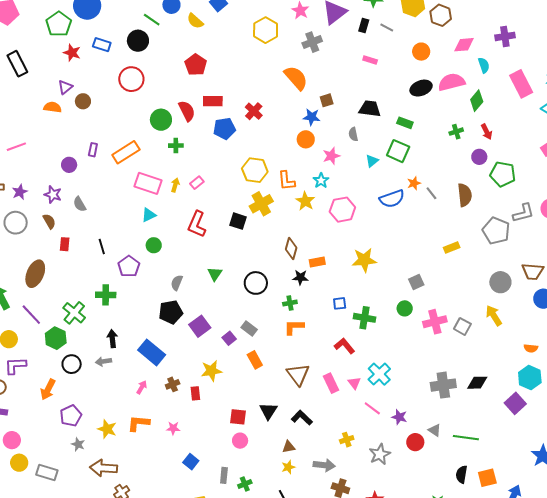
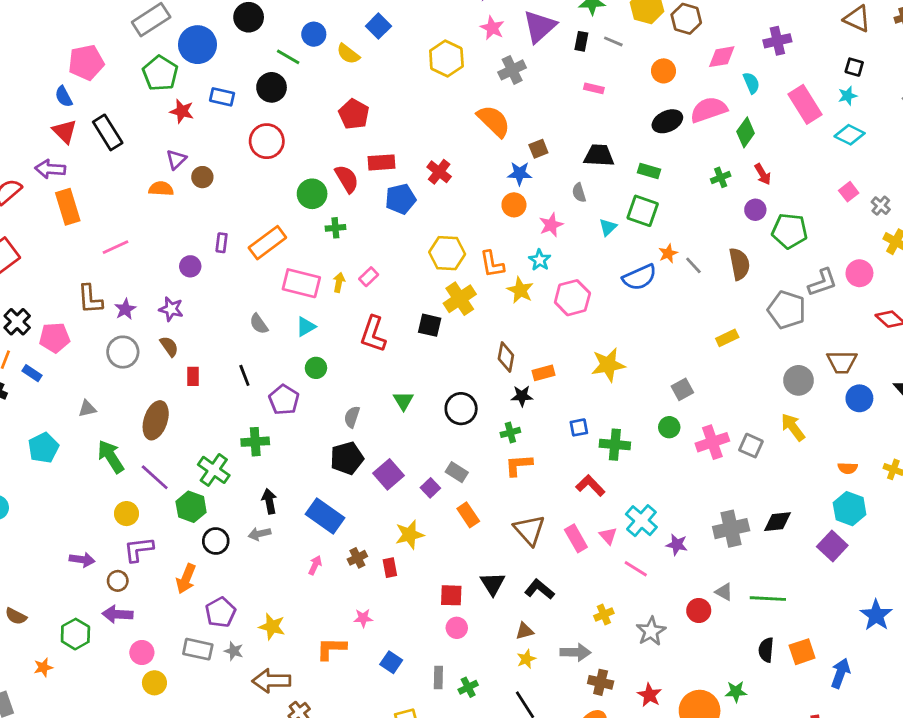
gray semicircle: (80, 204) -> (259, 324), moved
purple star: (399, 417) -> (677, 545), moved
orange L-shape: (139, 423) -> (331, 649), moved
gray rectangle: (47, 472) -> (198, 649), moved

